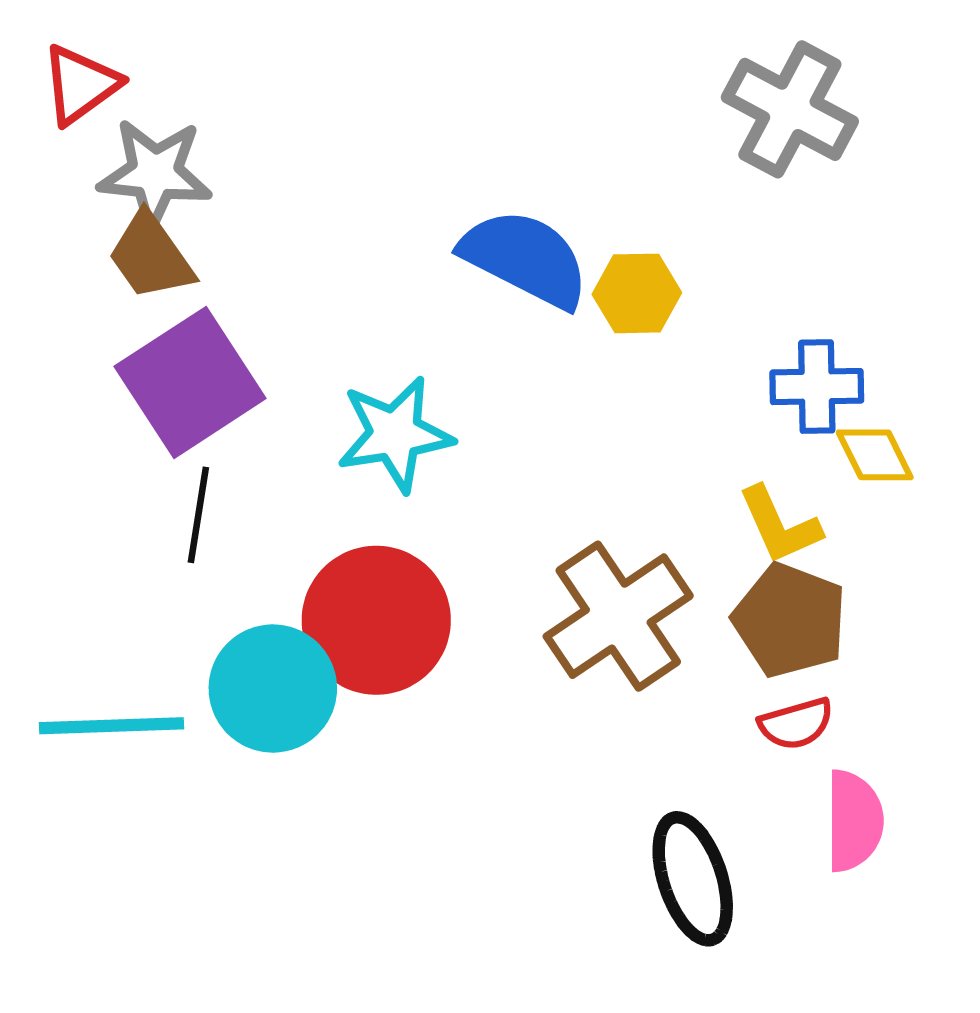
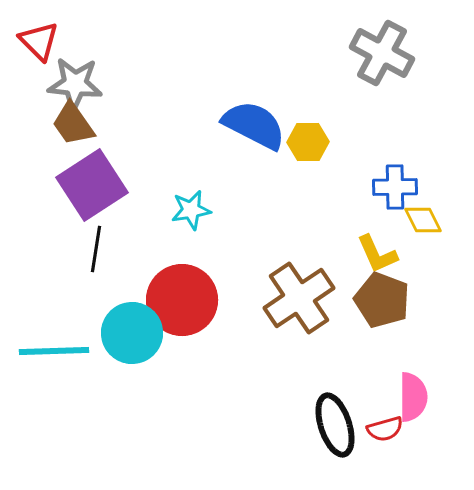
red triangle: (80, 85) -> (39, 41), turned -39
cyan star: (395, 434) -> (191, 210), size x0.7
red semicircle: (796, 724) -> (385, 429), moved

